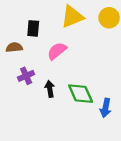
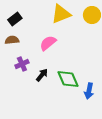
black rectangle: (33, 28) -> (15, 19), moved, turned 48
black arrow: (50, 89) -> (42, 75), turned 48

